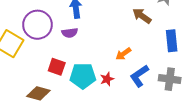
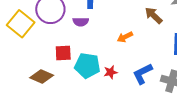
orange arrow: (123, 54) -> (125, 37), moved
red square: (57, 67) -> (63, 53), turned -30

